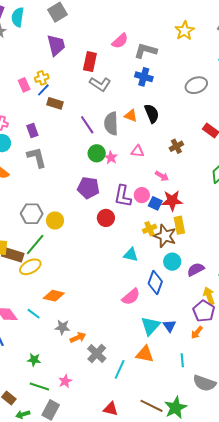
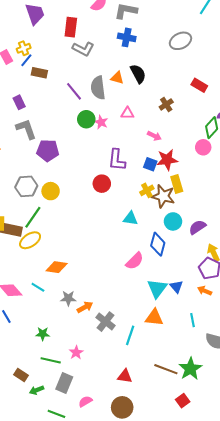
purple pentagon: (88, 188) -> (48, 150), moved
pink circle: (142, 195) -> (203, 147), moved
orange arrow: (197, 332) -> (205, 291), turned 80

